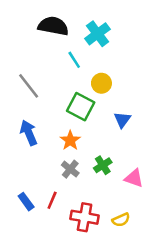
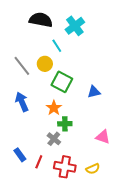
yellow circle: (101, 83) -> (45, 64), moved
blue triangle: (122, 120) -> (94, 92), turned 40
green cross: (103, 165) -> (65, 124), moved, turned 32
gray cross: (70, 169) -> (54, 139), moved
red line: (52, 200) -> (39, 162), moved

